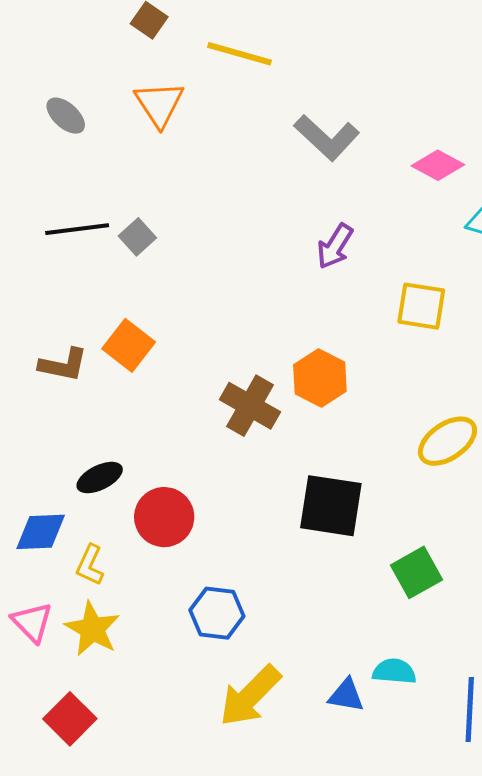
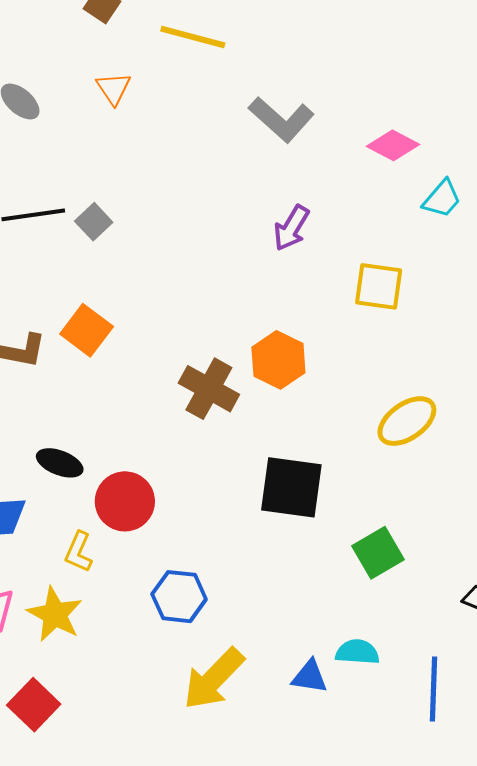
orange triangle: (159, 104) -> (114, 88), size x0.7
black ellipse: (100, 478) -> (60, 463), turned 48
yellow L-shape: (90, 565) -> (79, 552), moved

